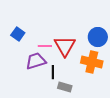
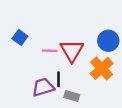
purple trapezoid: (36, 61) -> (43, 87), moved
orange cross: (92, 62) -> (102, 68), turned 35

